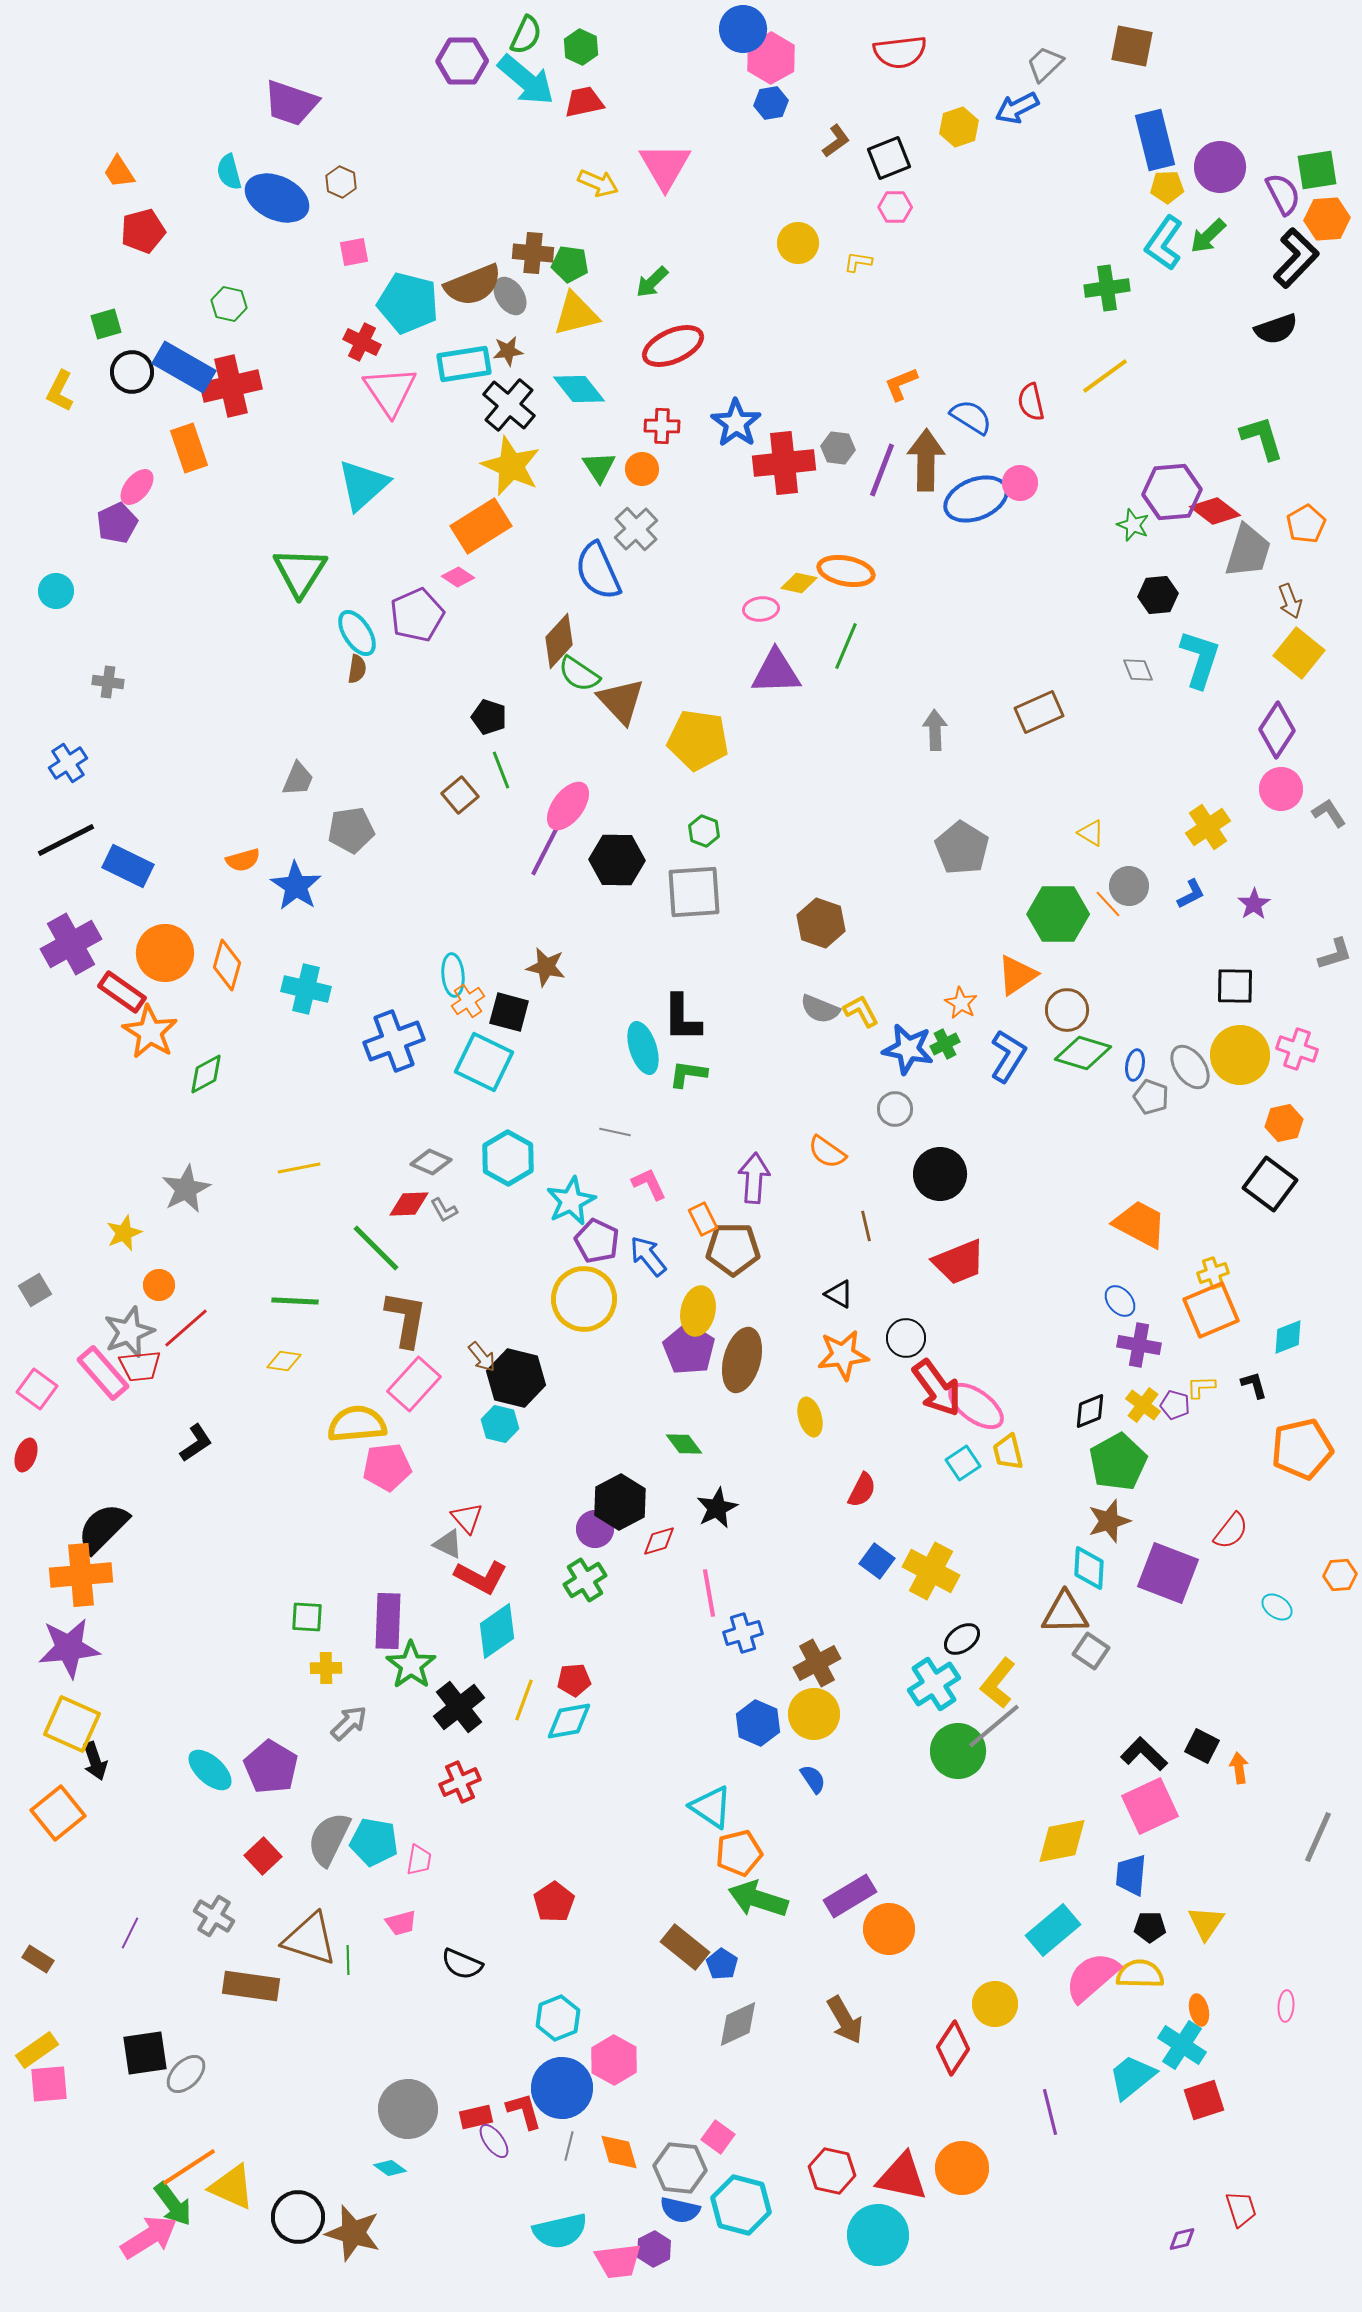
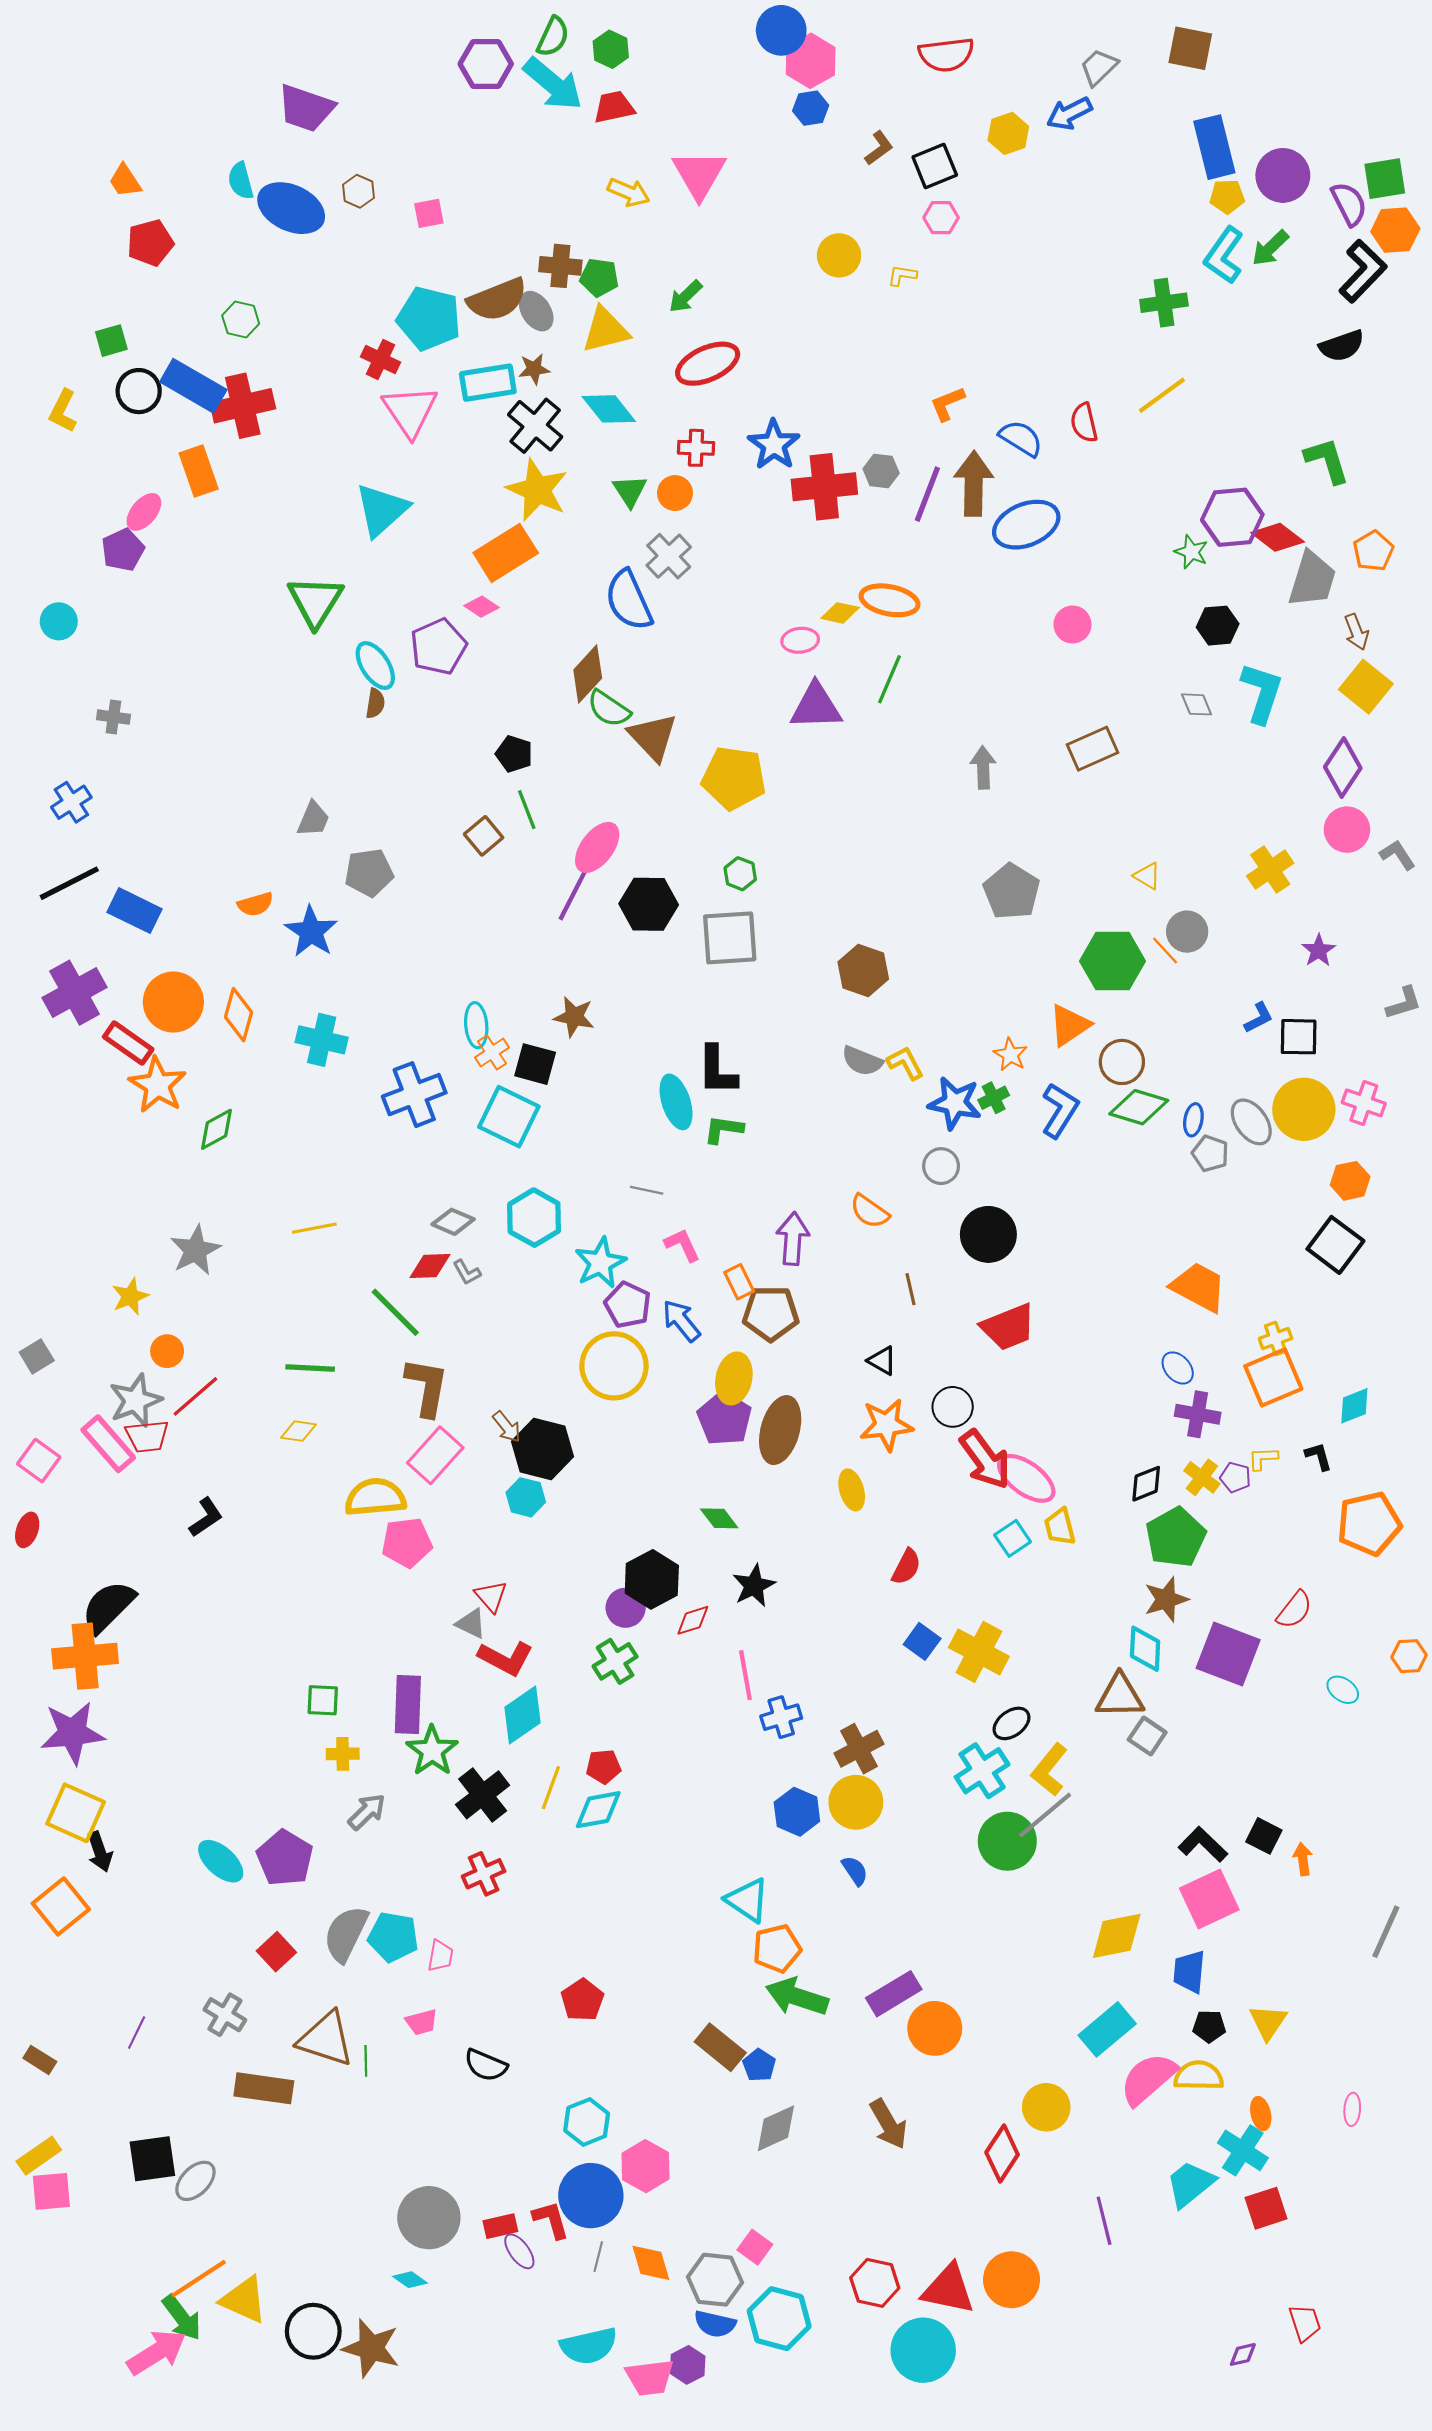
pink square: (354, 252) -> (429, 213), moved
pink circle: (1020, 483) -> (1072, 625), moved
blue L-shape: (1191, 894) -> (1259, 1018), moved

